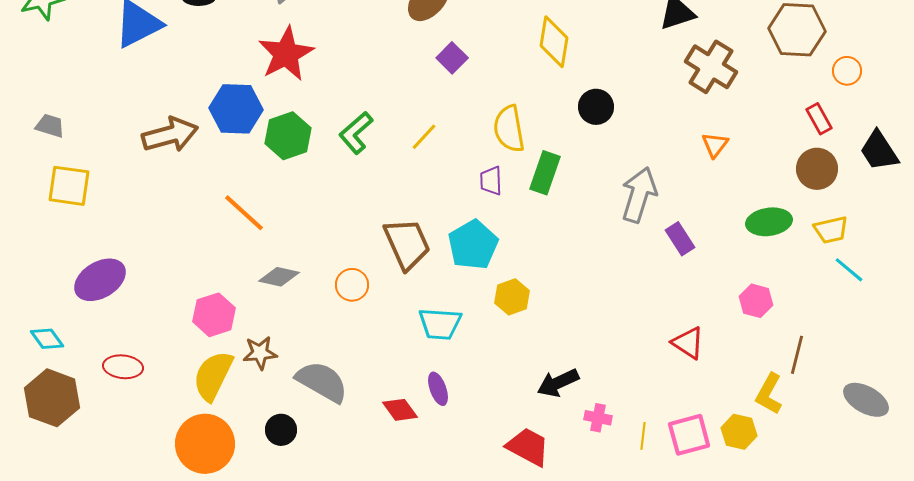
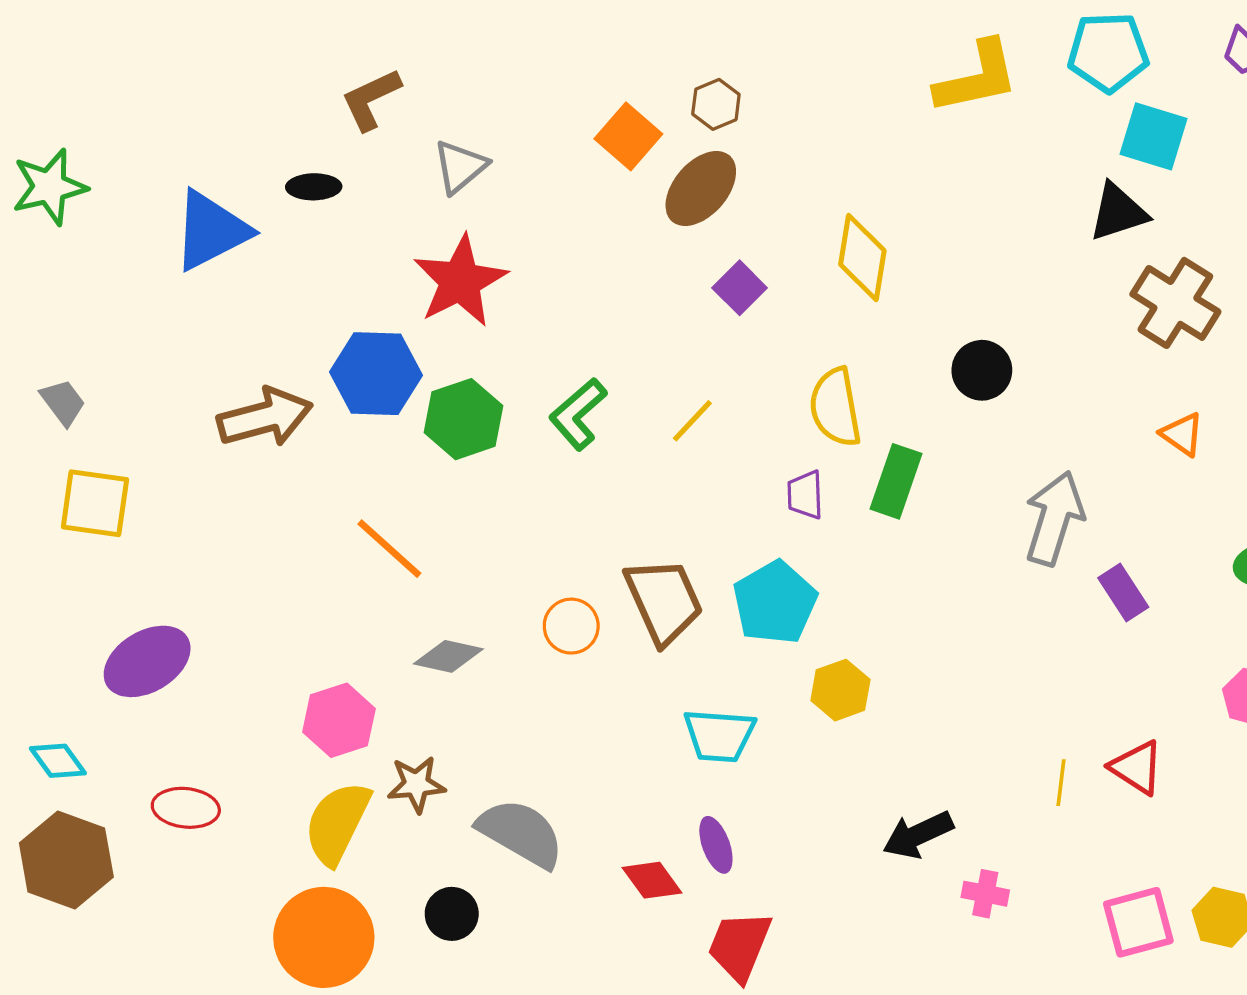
yellow diamond: (554, 42) -> (862, 258), moved
gray trapezoid: (50, 126) -> (63, 402), turned 36
orange triangle: (715, 145) -> (1182, 434), turned -32
orange circle: (352, 285) -> (571, 626), moved
yellow line: (643, 436) -> (1061, 783), moved
red trapezoid: (528, 447) -> (740, 946), moved, turned -96

